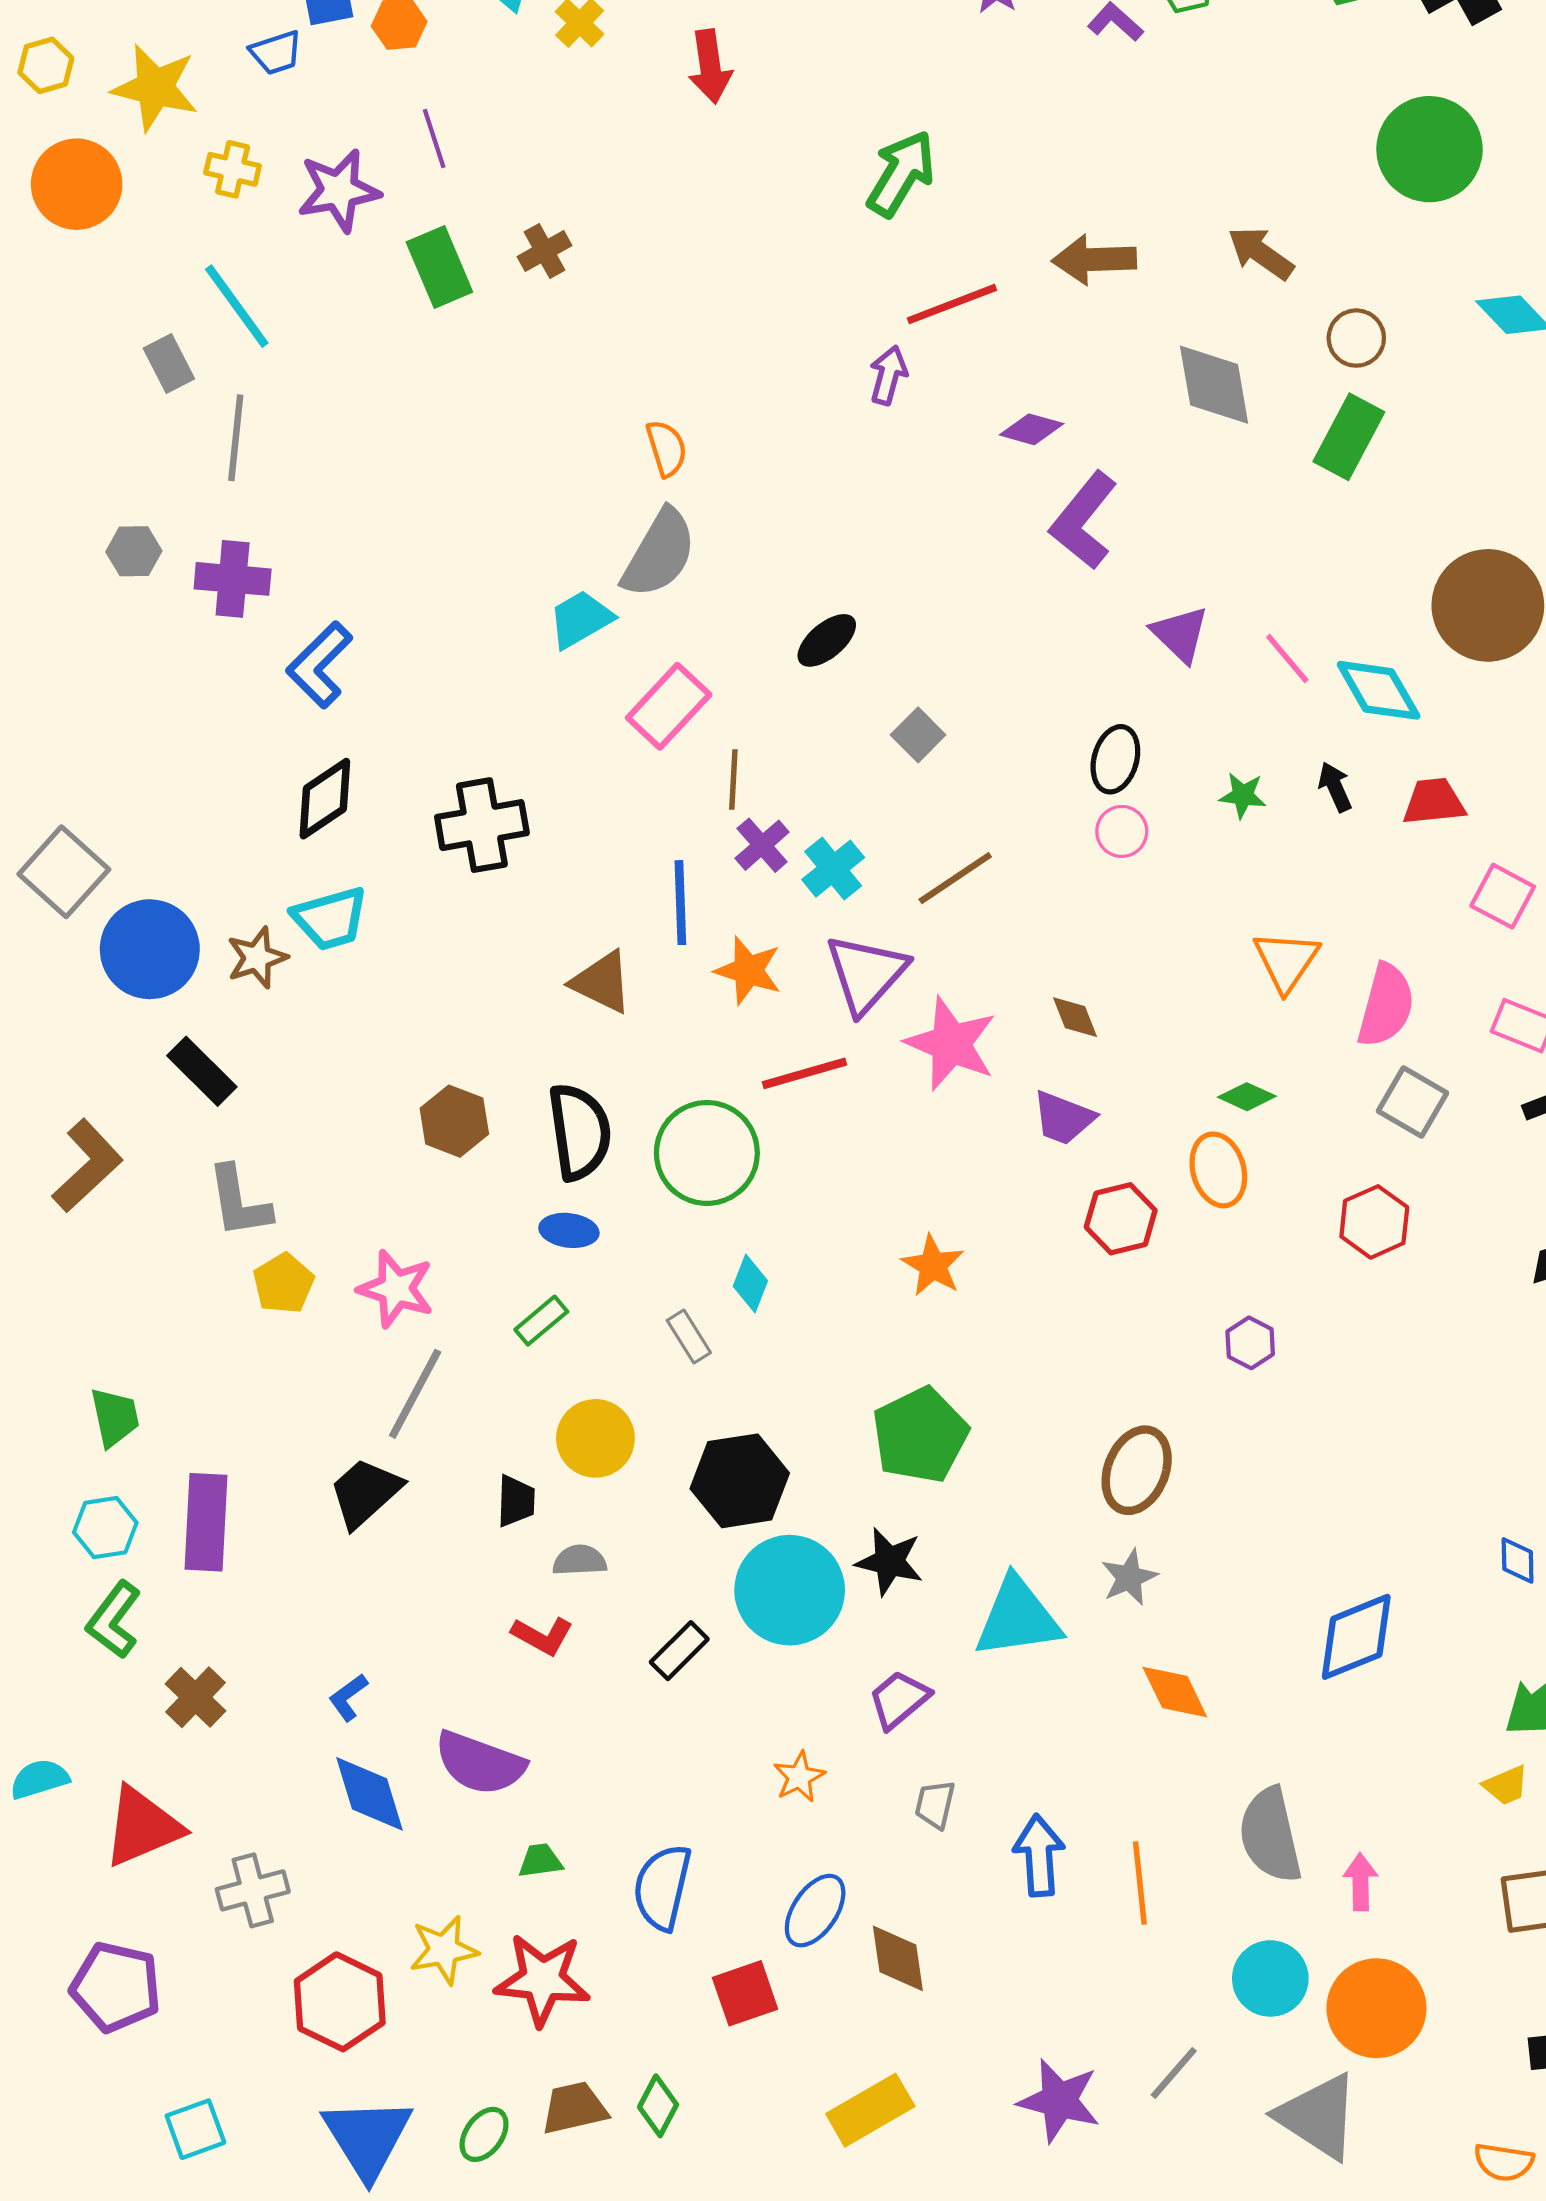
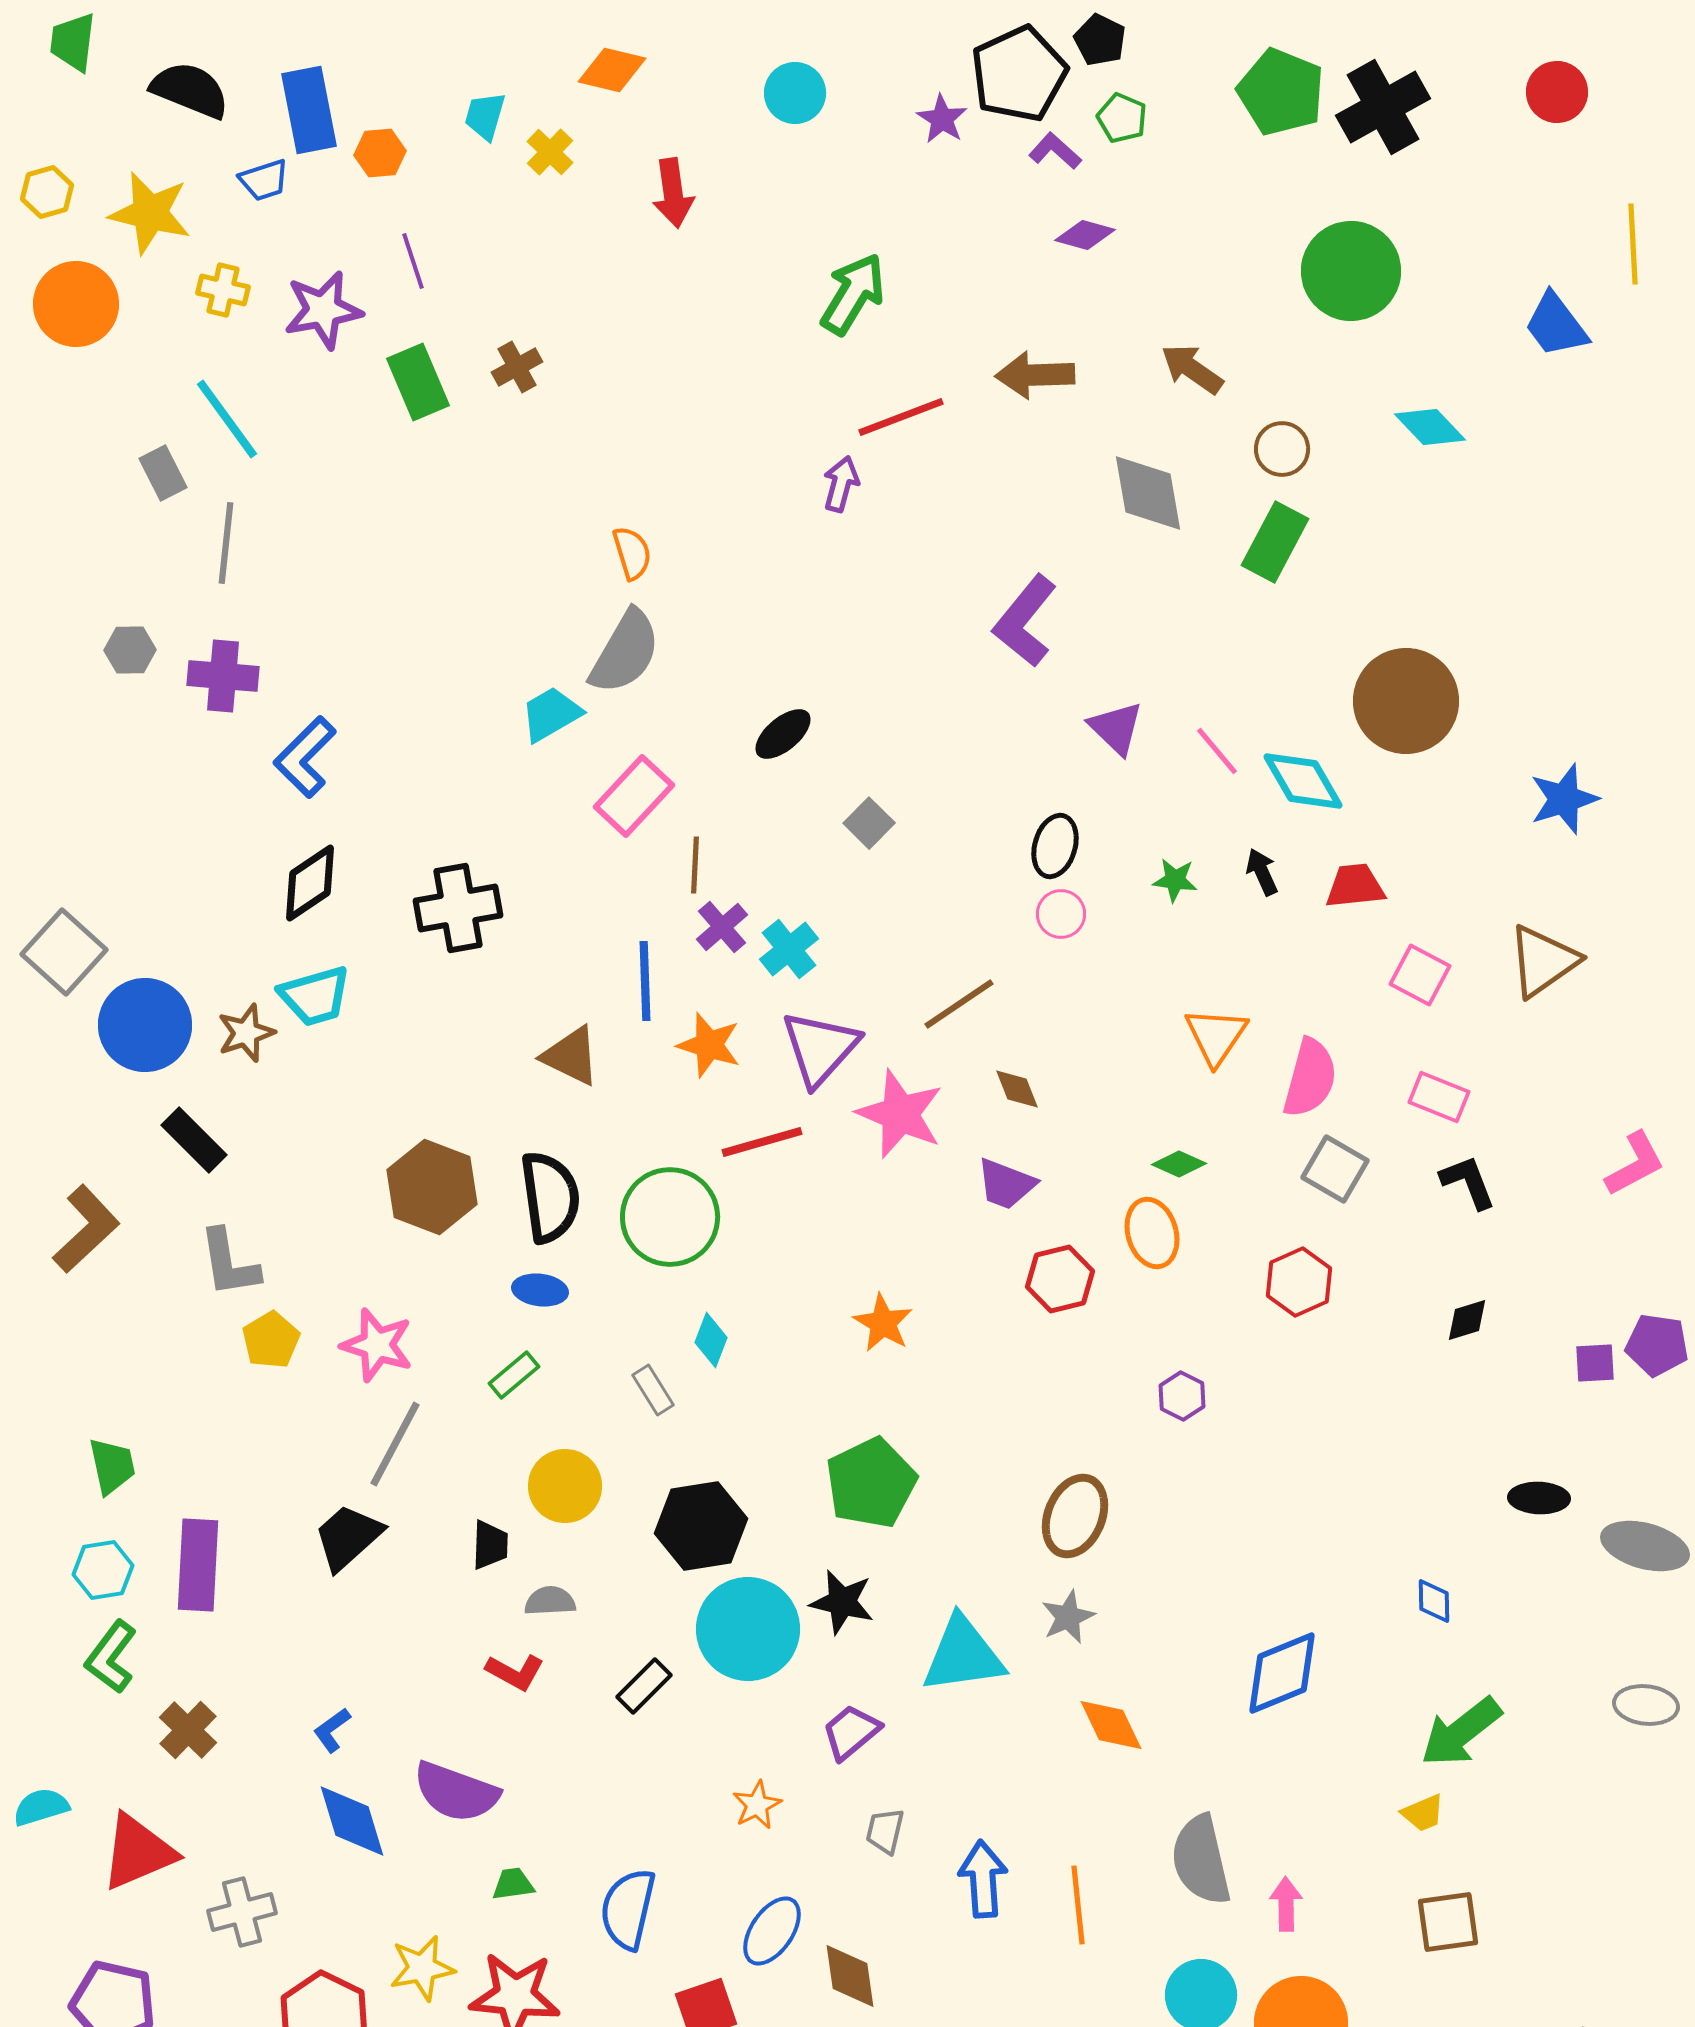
purple diamond: (1032, 429) -> (1085, 235), moved
brown line: (955, 878) -> (959, 1004), moved
brown hexagon: (454, 1121) -> (432, 1187), size x1.4

